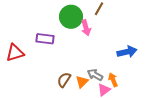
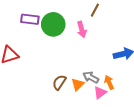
green circle: (71, 17) -> (53, 24), moved
purple rectangle: (45, 39) -> (30, 19), moved

